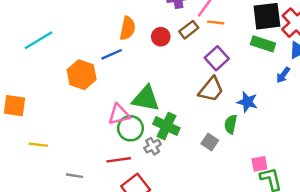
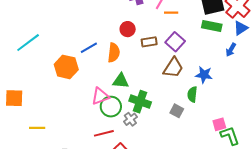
orange semicircle: (128, 28) -> (114, 53), moved
brown rectangle: (189, 30) -> (149, 42), moved, turned 35
green triangle: (146, 99) -> (121, 81), size x0.7

